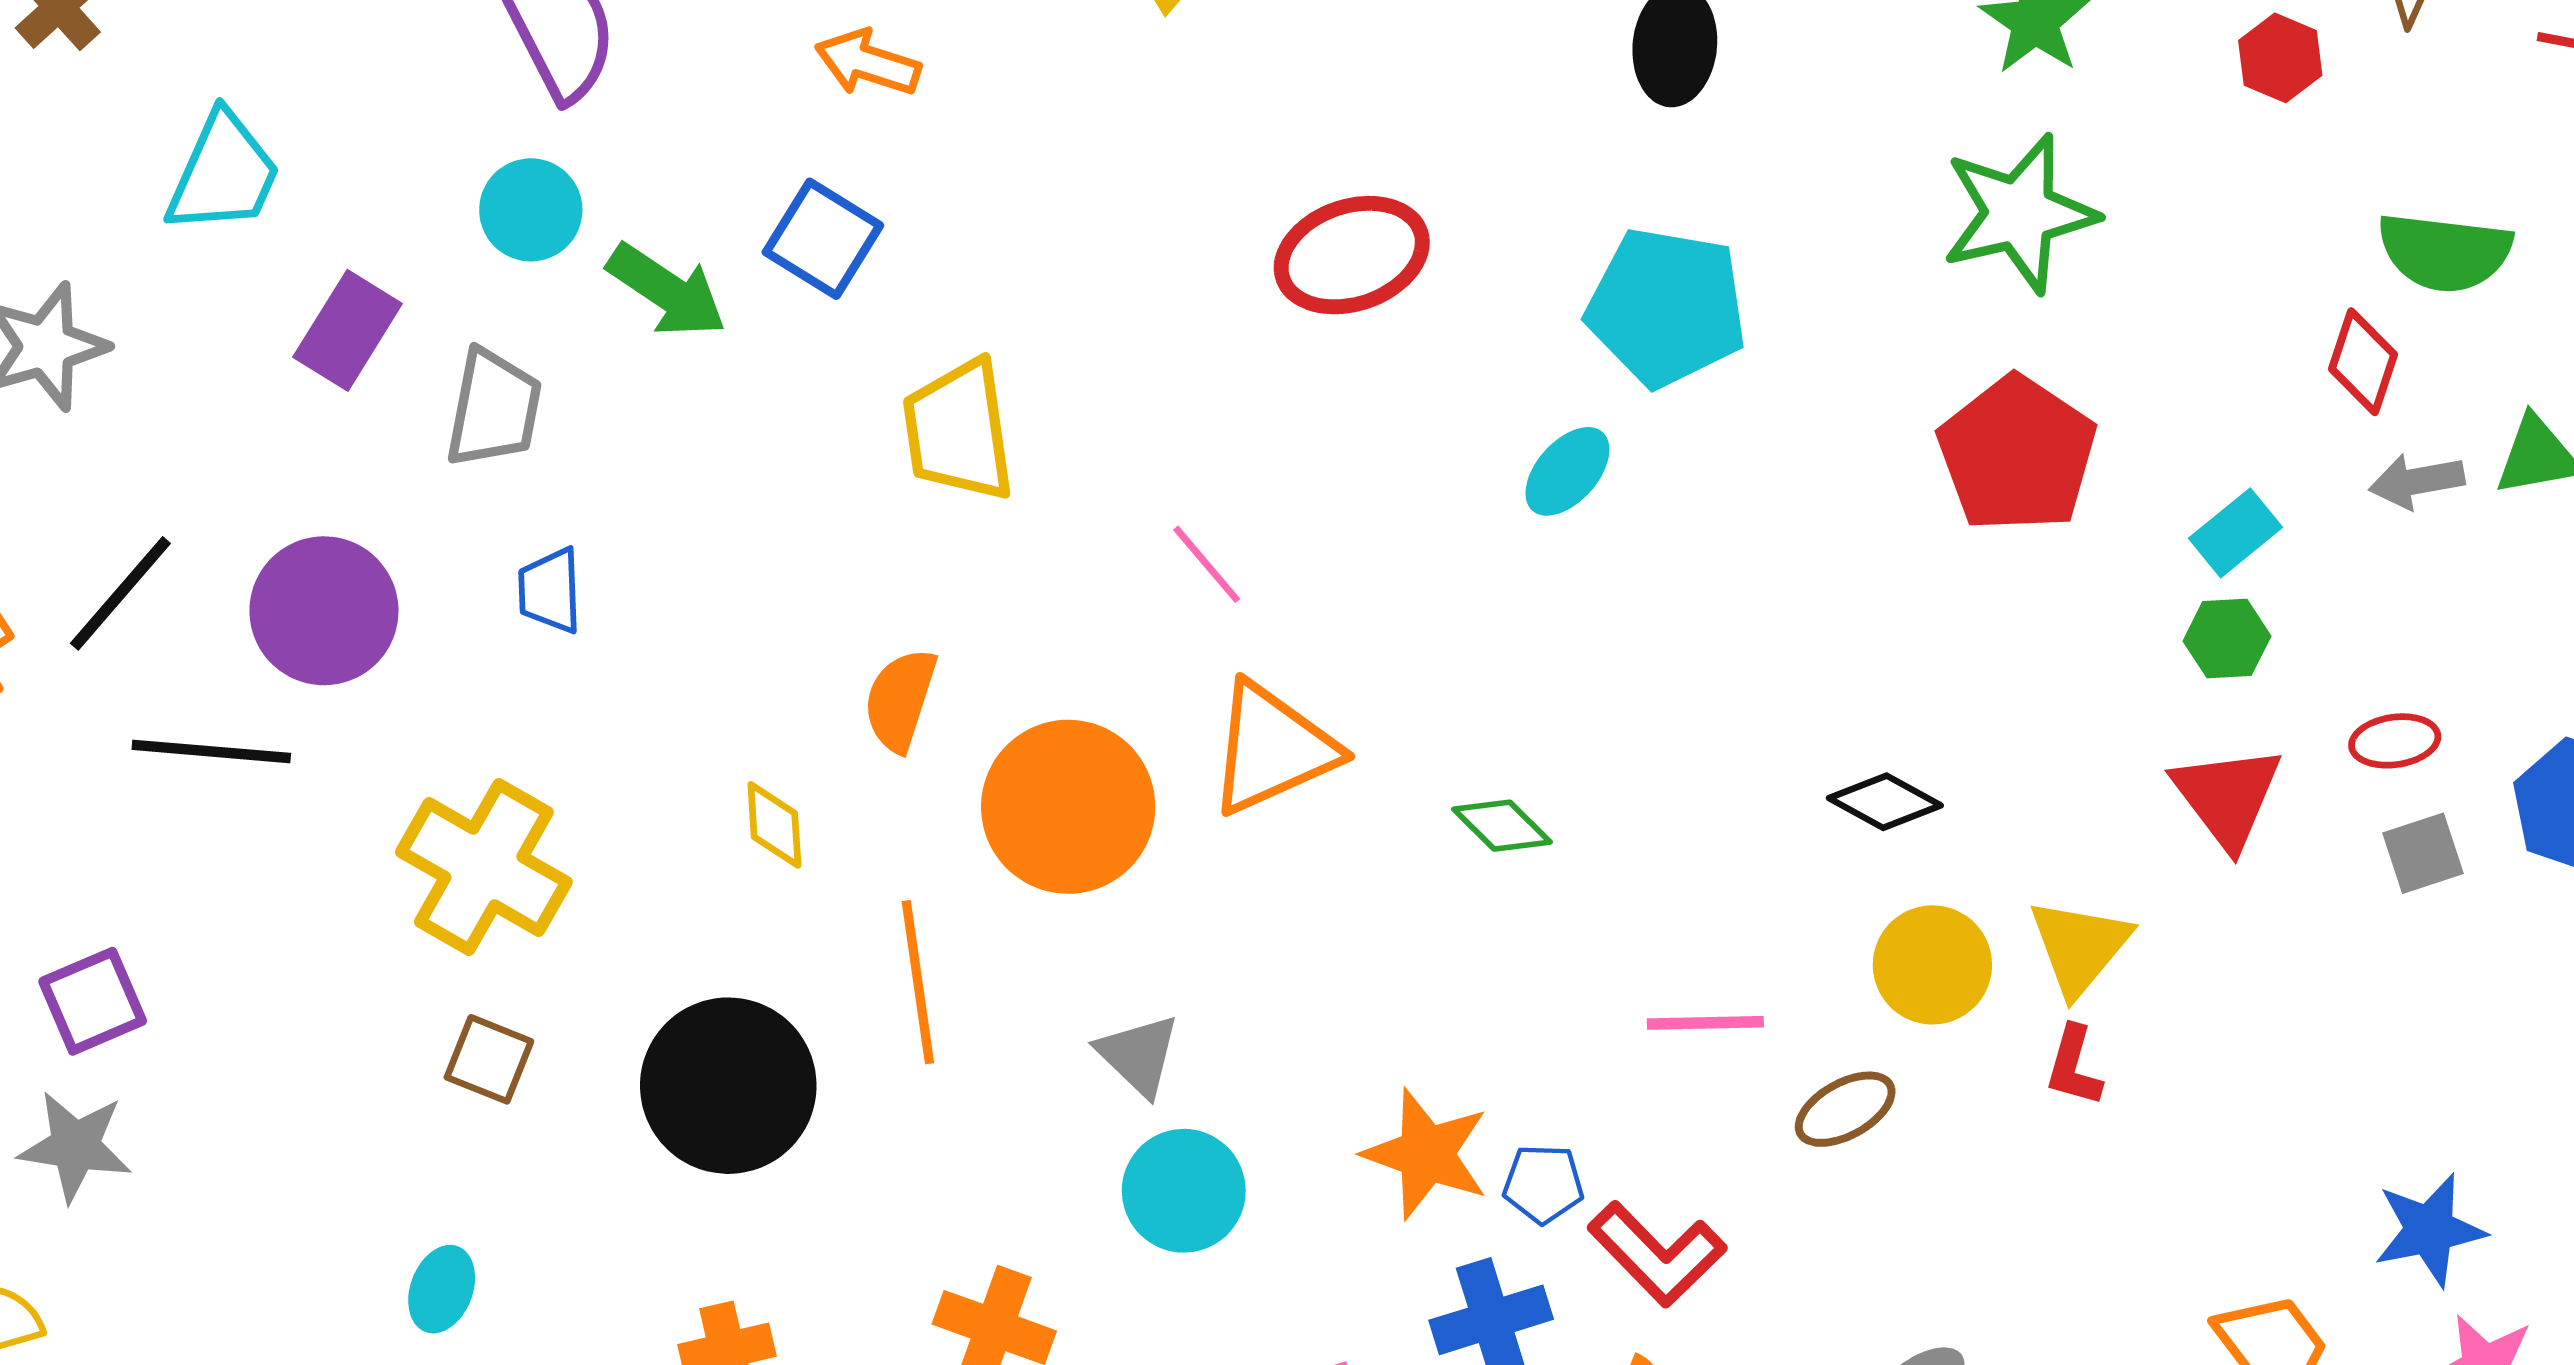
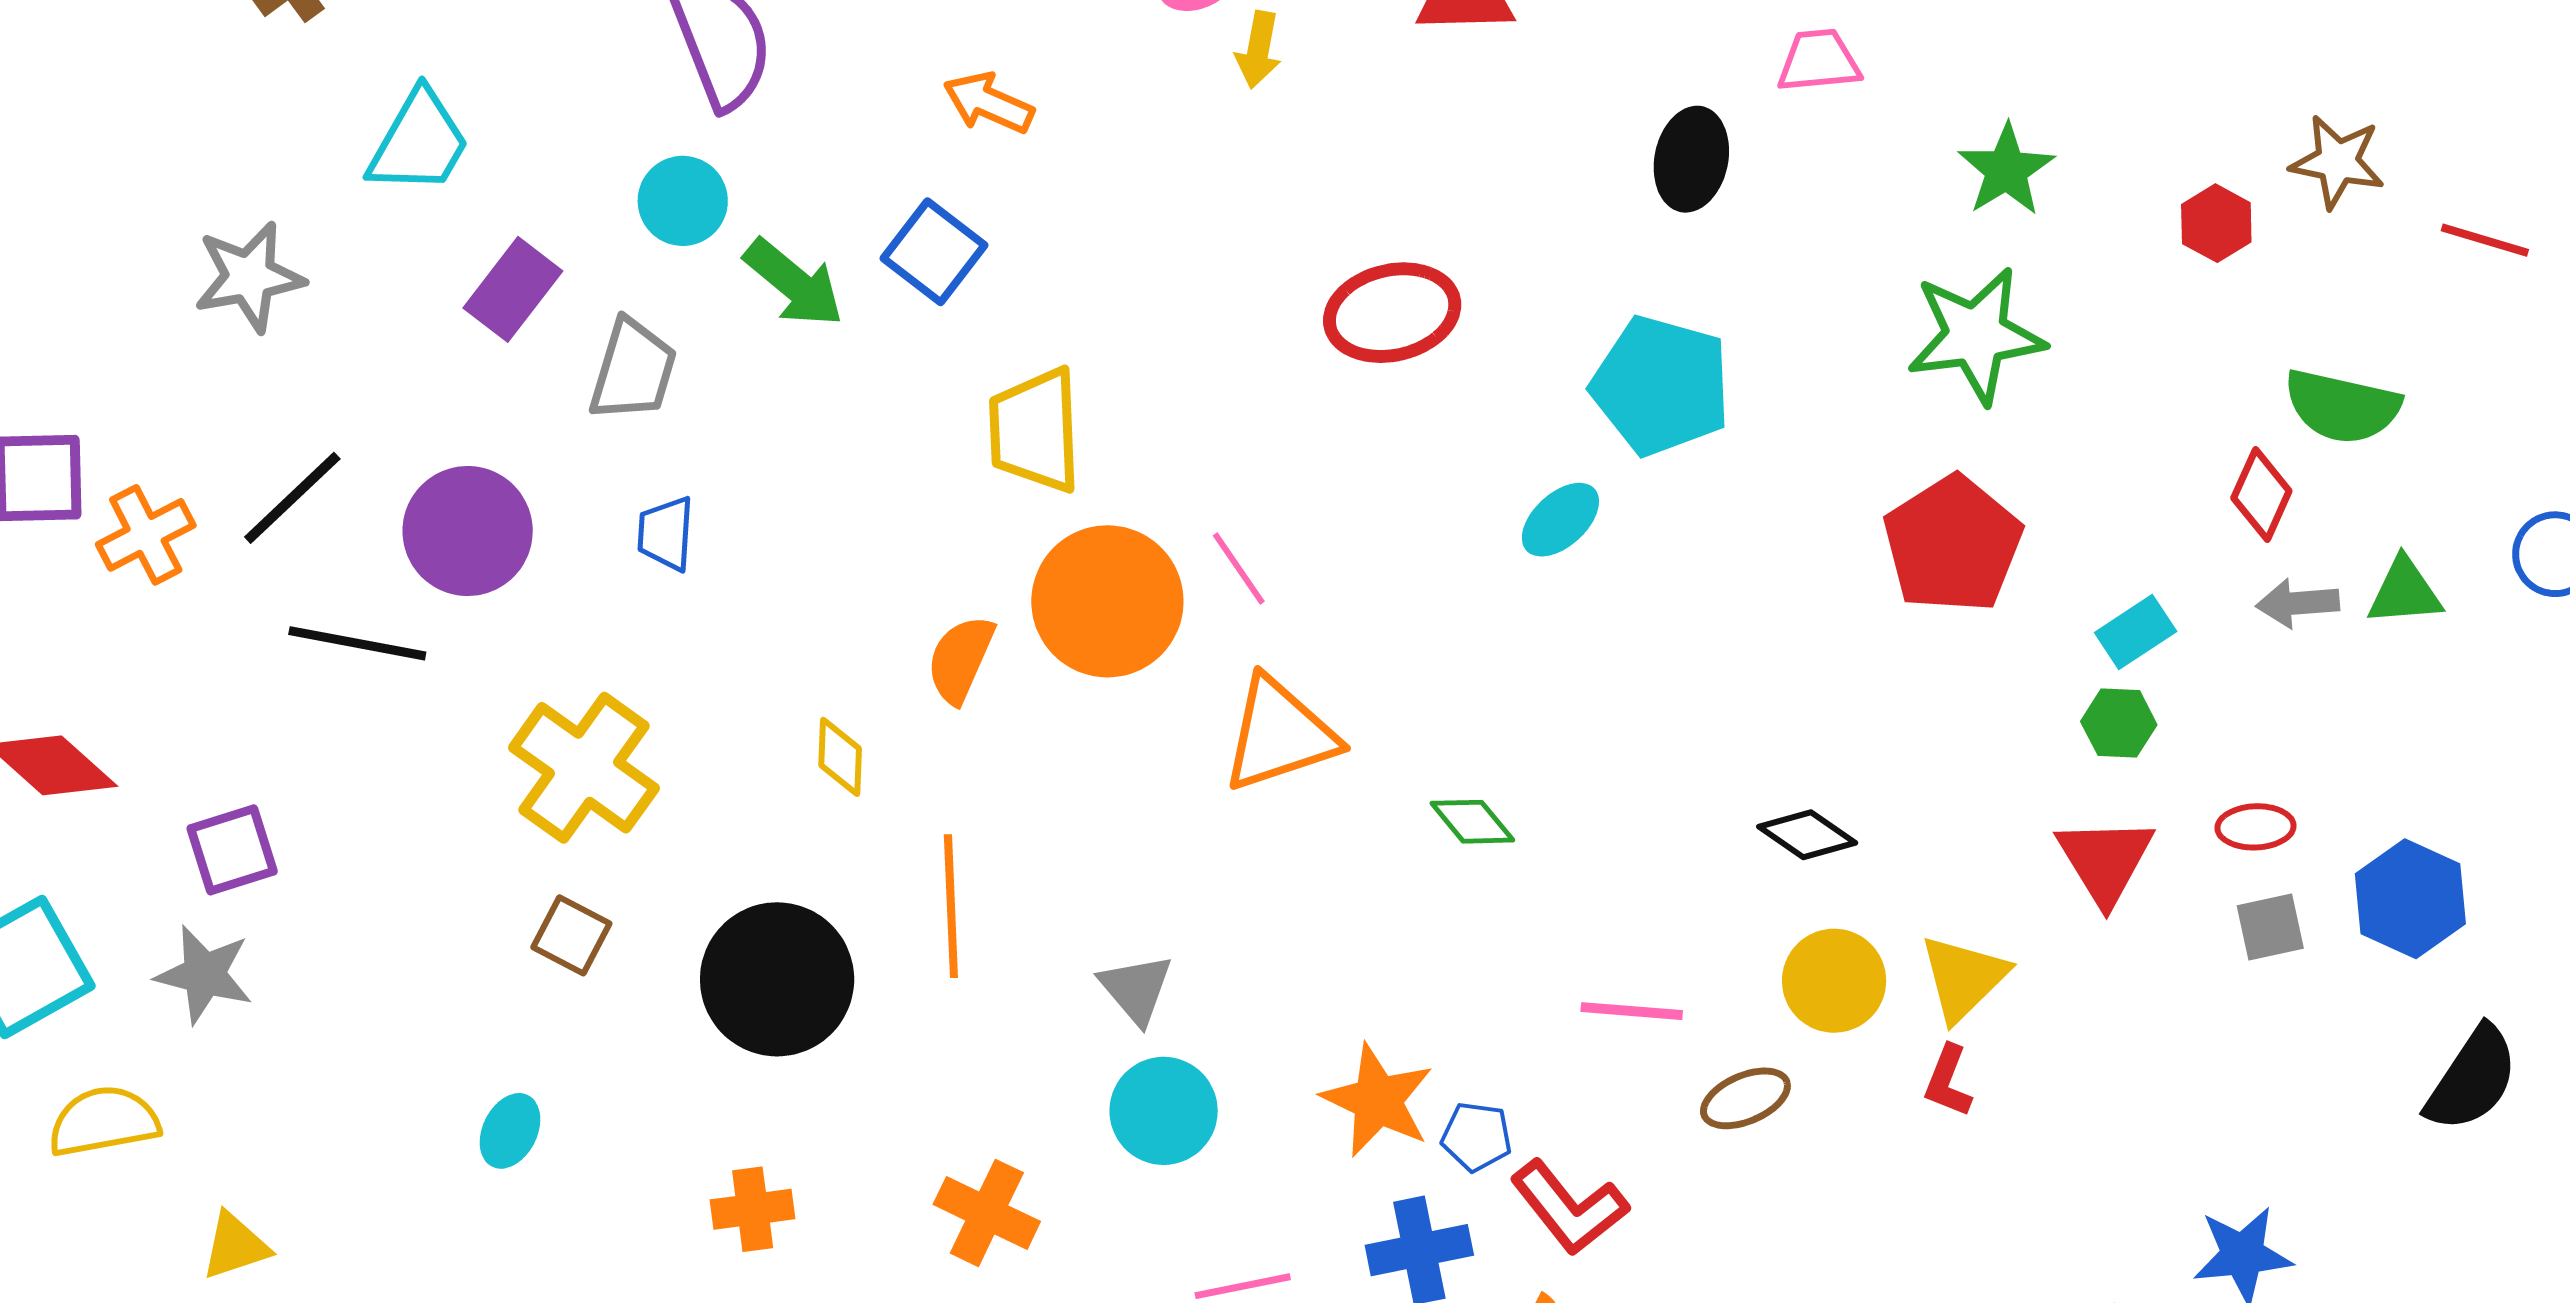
orange circle: (1068, 807) -> (1107, 601), moved

